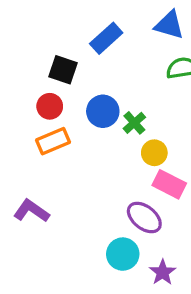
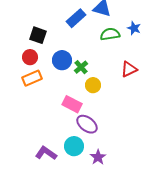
blue rectangle: (106, 38) -> (76, 18), moved
pink rectangle: (169, 184) -> (72, 104), moved
purple L-shape: (31, 211) -> (46, 153), moved

